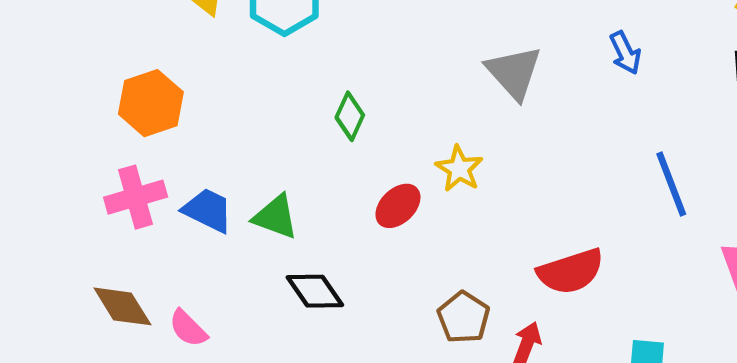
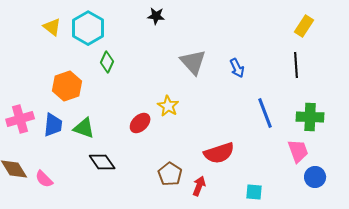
blue arrow: (625, 53) -> (237, 68), moved
orange hexagon: (151, 103) -> (67, 86), moved
green diamond: (350, 116) -> (107, 62), moved
blue trapezoid: (208, 210) -> (53, 125), turned 70

